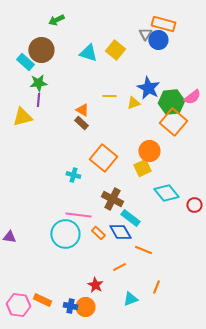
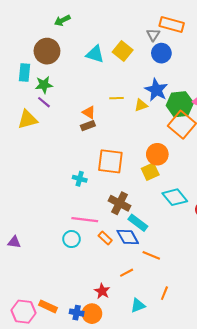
blue circle: (158, 40) -> (161, 53), moved
cyan rectangle: (25, 62) -> (25, 73), moved, turned 54
purple line: (38, 100) -> (44, 102), turned -56
brown rectangle: (81, 123) -> (88, 126), turned -64
orange square: (103, 158) -> (110, 161), turned -32
cyan circle: (65, 234) -> (72, 239), size x0.6

